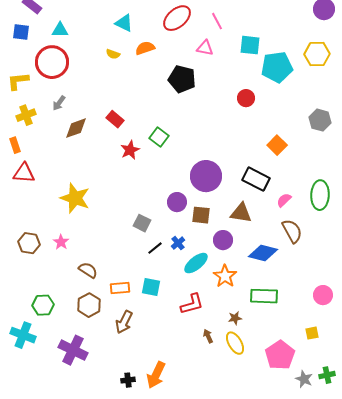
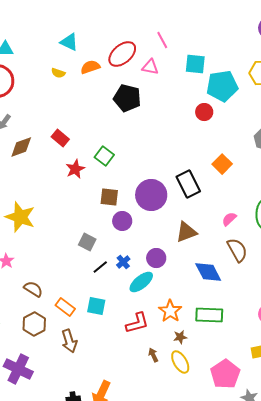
red ellipse: (177, 18) -> (122, 54), moved
red circle: (246, 98) -> (204, 112), moved
black rectangle: (256, 179) -> (188, 184), moved, turned 36
brown triangle: (241, 213) -> (186, 232), turned -30
brown square: (201, 215) -> (109, 197), moved
purple circle: (223, 240) -> (156, 258), moved
blue diamond: (263, 253) -> (208, 272), turned 48
orange star: (225, 276) -> (170, 311), moved
orange rectangle: (120, 288) -> (65, 307), turned 42
brown arrow: (124, 322) -> (69, 341), turned -45

